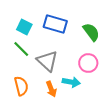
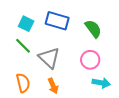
cyan arrow: (71, 82) -> (101, 83), moved

